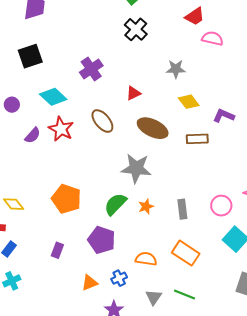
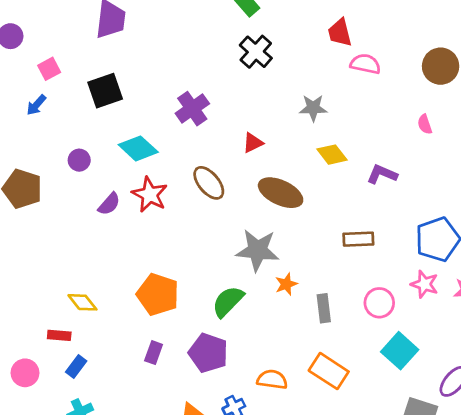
red trapezoid: (195, 16) -> (340, 33), turned 110
brown rectangle: (197, 139) -> (358, 239), moved
orange star: (146, 206) -> (286, 284), moved
purple rectangle: (57, 250) -> (154, 353), moved

